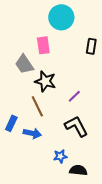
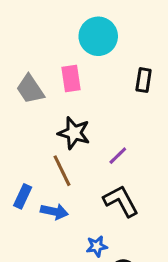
gray trapezoid: (24, 64) -> (30, 89), moved

